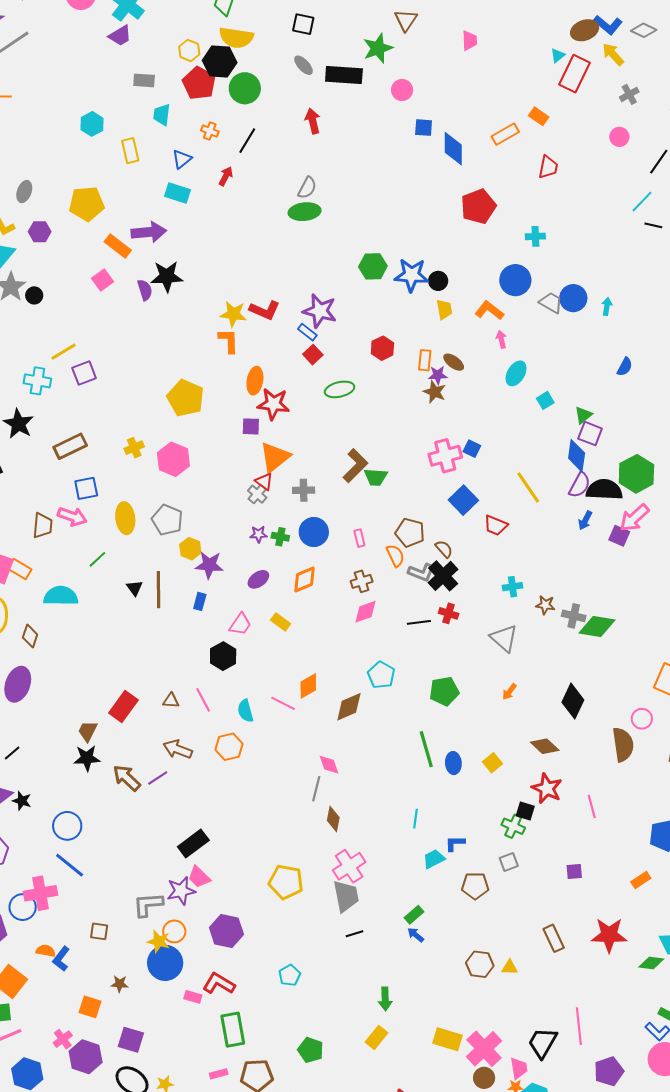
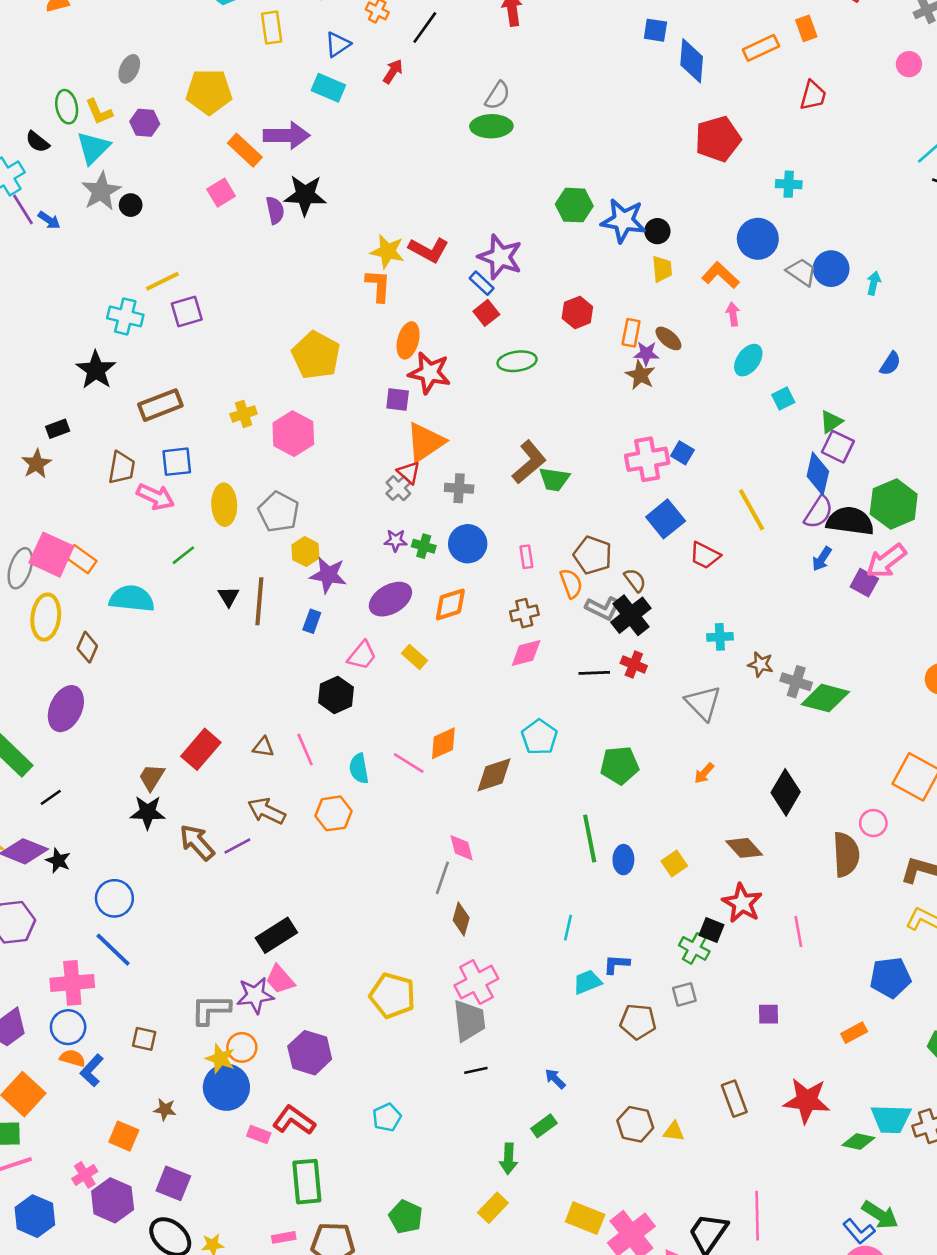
orange rectangle: (539, 116) -> (806, 28), turned 30
brown trapezoid: (43, 526) -> (122, 468), moved
purple ellipse: (258, 579) -> (390, 599), size x1.5
blue circle: (23, 907) -> (68, 1027), moved
green rectangle: (414, 915) -> (544, 1126), moved

